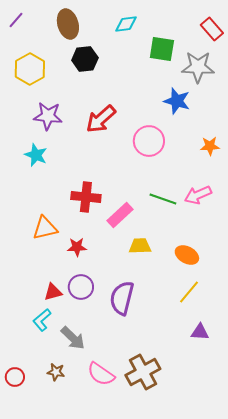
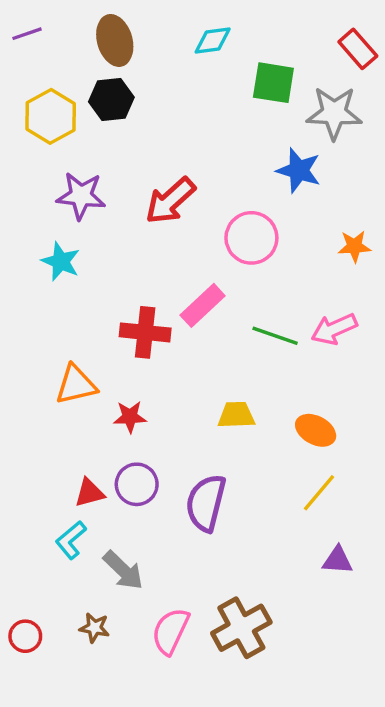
purple line: (16, 20) -> (27, 34), turned 30
black hexagon: (85, 59) -> (111, 100), moved
pink rectangle: (120, 215) -> (203, 305), moved
pink semicircle: (101, 374) -> (170, 631), turned 80

